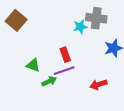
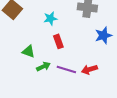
cyan star: (80, 27) -> (50, 18), moved
purple line: (64, 71) -> (66, 69), moved, turned 36

